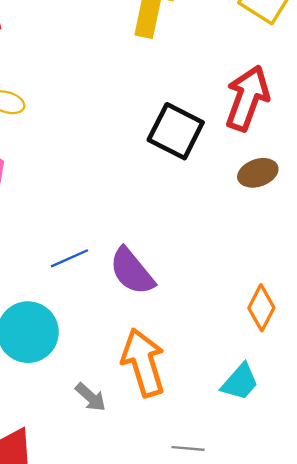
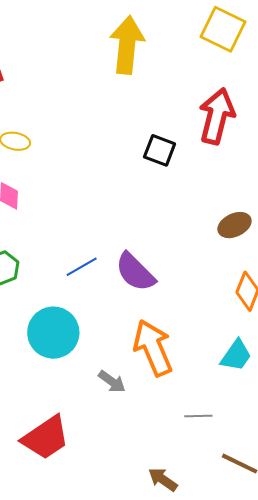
black square: (176, 131) -> (160, 150), size x0.7
brown ellipse: (258, 173) -> (234, 225), moved

